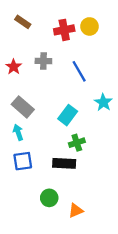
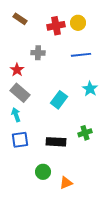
red star: (14, 67) -> (17, 70), moved
blue line: (79, 71) -> (81, 55), moved, turned -66
green cross: (77, 143) -> (85, 133), moved

